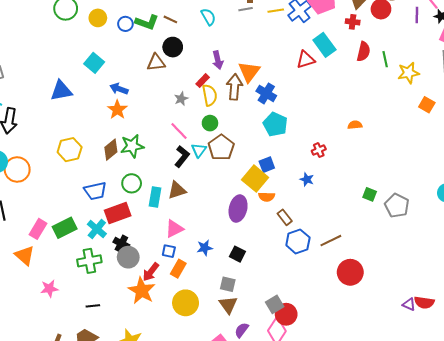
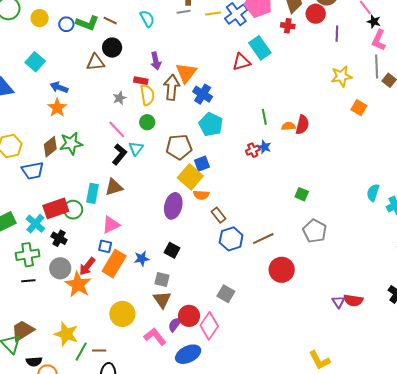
purple line: (417, 15) -> (337, 34), moved
red semicircle: (363, 52) -> (302, 125), moved
green line: (385, 59) -> (264, 117), moved
red rectangle: (203, 81) -> (141, 81), turned 56
brown pentagon: (221, 148) -> (179, 147), moved, turned 30
blue star: (307, 179) -> (264, 147), moved
green circle: (132, 183) -> (73, 210), moved
blue trapezoid: (95, 191) -> (33, 171), moved
gray pentagon: (397, 206) -> (315, 231), moved
blue star: (205, 248) -> (142, 259), moved
gray circle: (128, 257) -> (60, 268), moved
orange rectangle: (178, 269) -> (114, 264), size x1.5
yellow circle: (186, 303) -> (122, 314), moved
gray square: (275, 304) -> (226, 294), moved, turned -30
purple triangle: (409, 304) -> (338, 302), turned 32
black line: (93, 306) -> (28, 281), moved
red circle: (286, 314) -> (189, 316), moved

